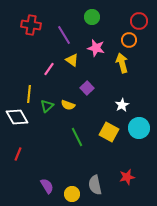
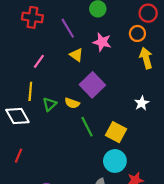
yellow arrow: (122, 63) -> (146, 58), moved
pink line: (49, 69) -> (39, 61), moved
purple square: (87, 88) -> (92, 85), size x1.6
white star: (122, 105) -> (142, 103), moved
cyan circle: (139, 128) -> (115, 161), moved
green line: (77, 137) -> (87, 127), moved

